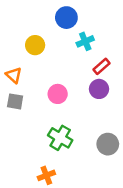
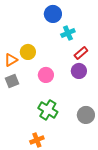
yellow circle: (35, 45) -> (28, 52), moved
orange triangle: (14, 75) -> (11, 60), turned 48
gray square: (15, 101) -> (12, 81), turned -32

